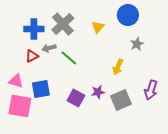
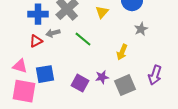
green line: (69, 58) -> (83, 39), moved

